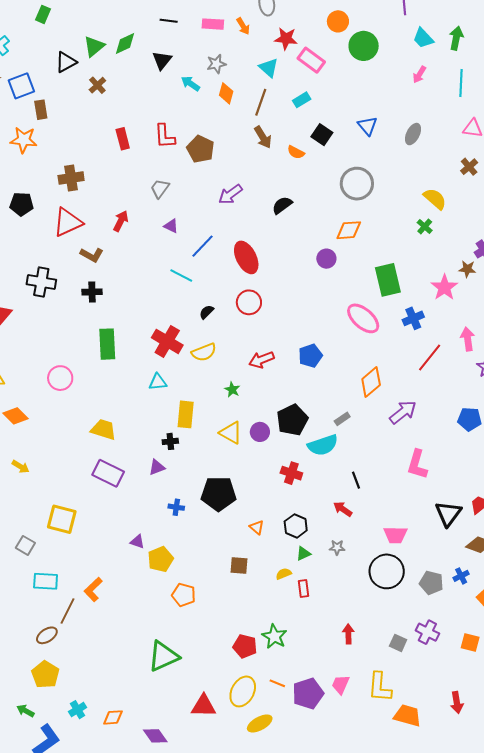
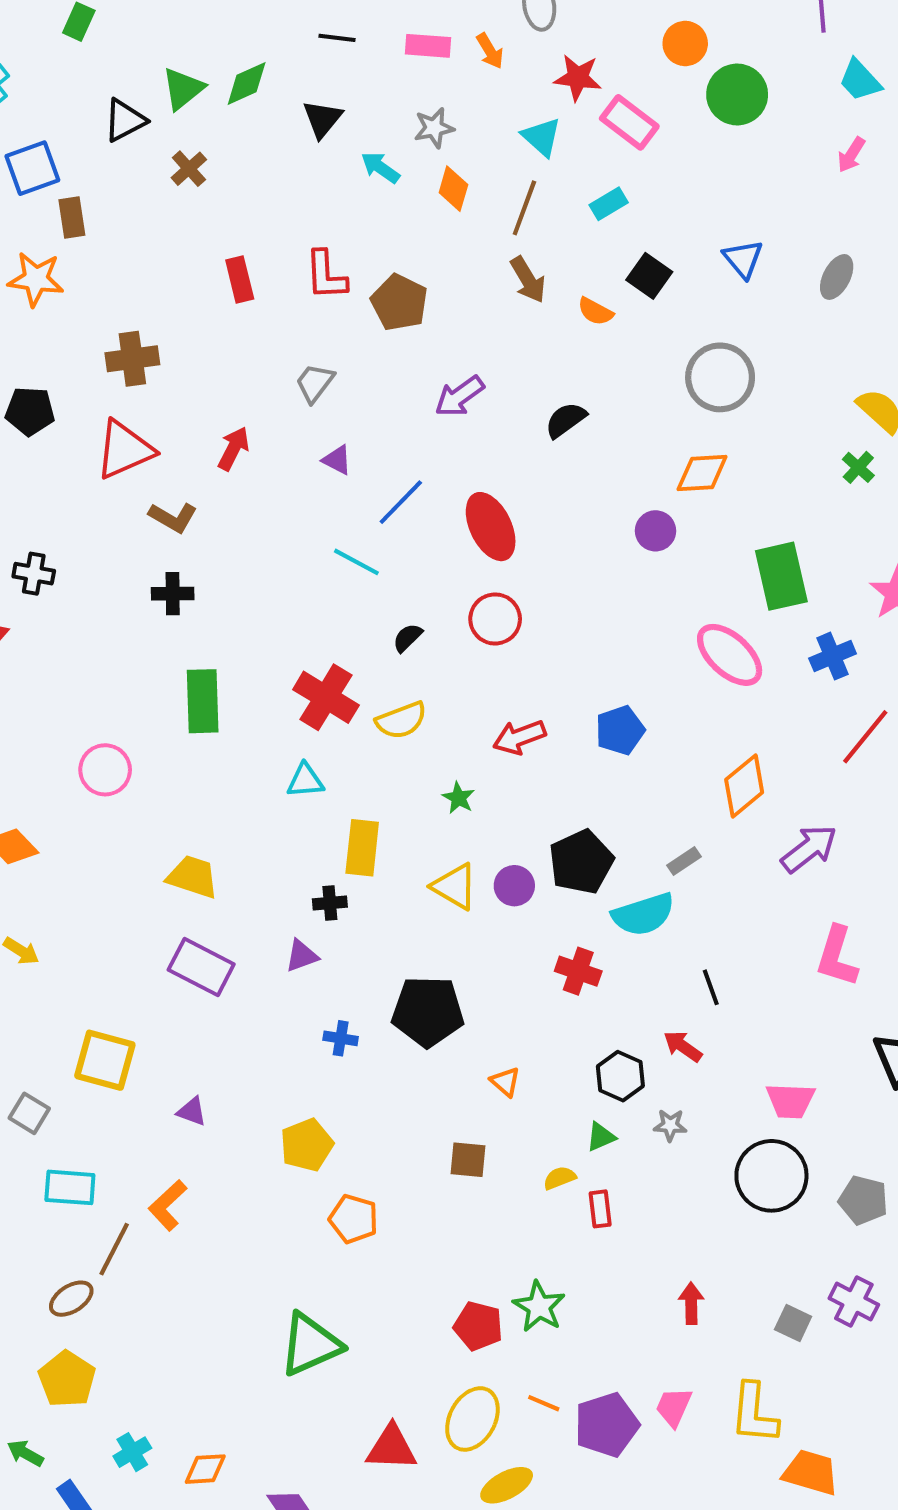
black cross: (41, 282) -> (34, 574), moved, size x0.7
black hexagon: (296, 526) -> (620, 1076), moved
purple triangle: (137, 542) -> (192, 1112), moved

